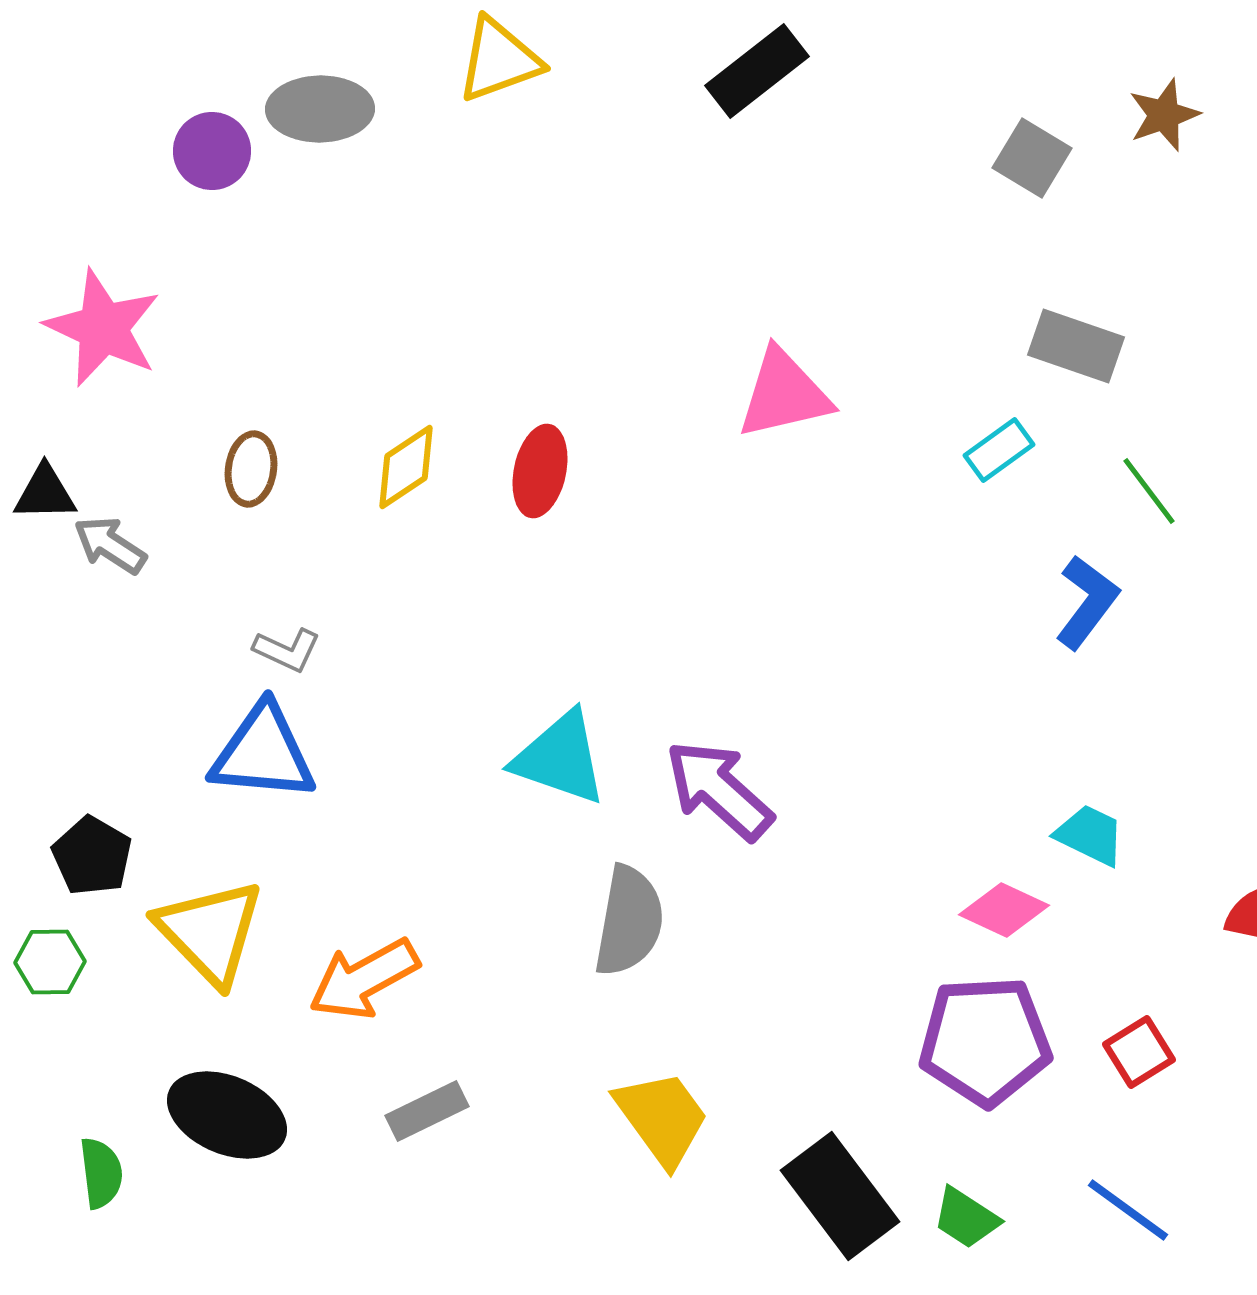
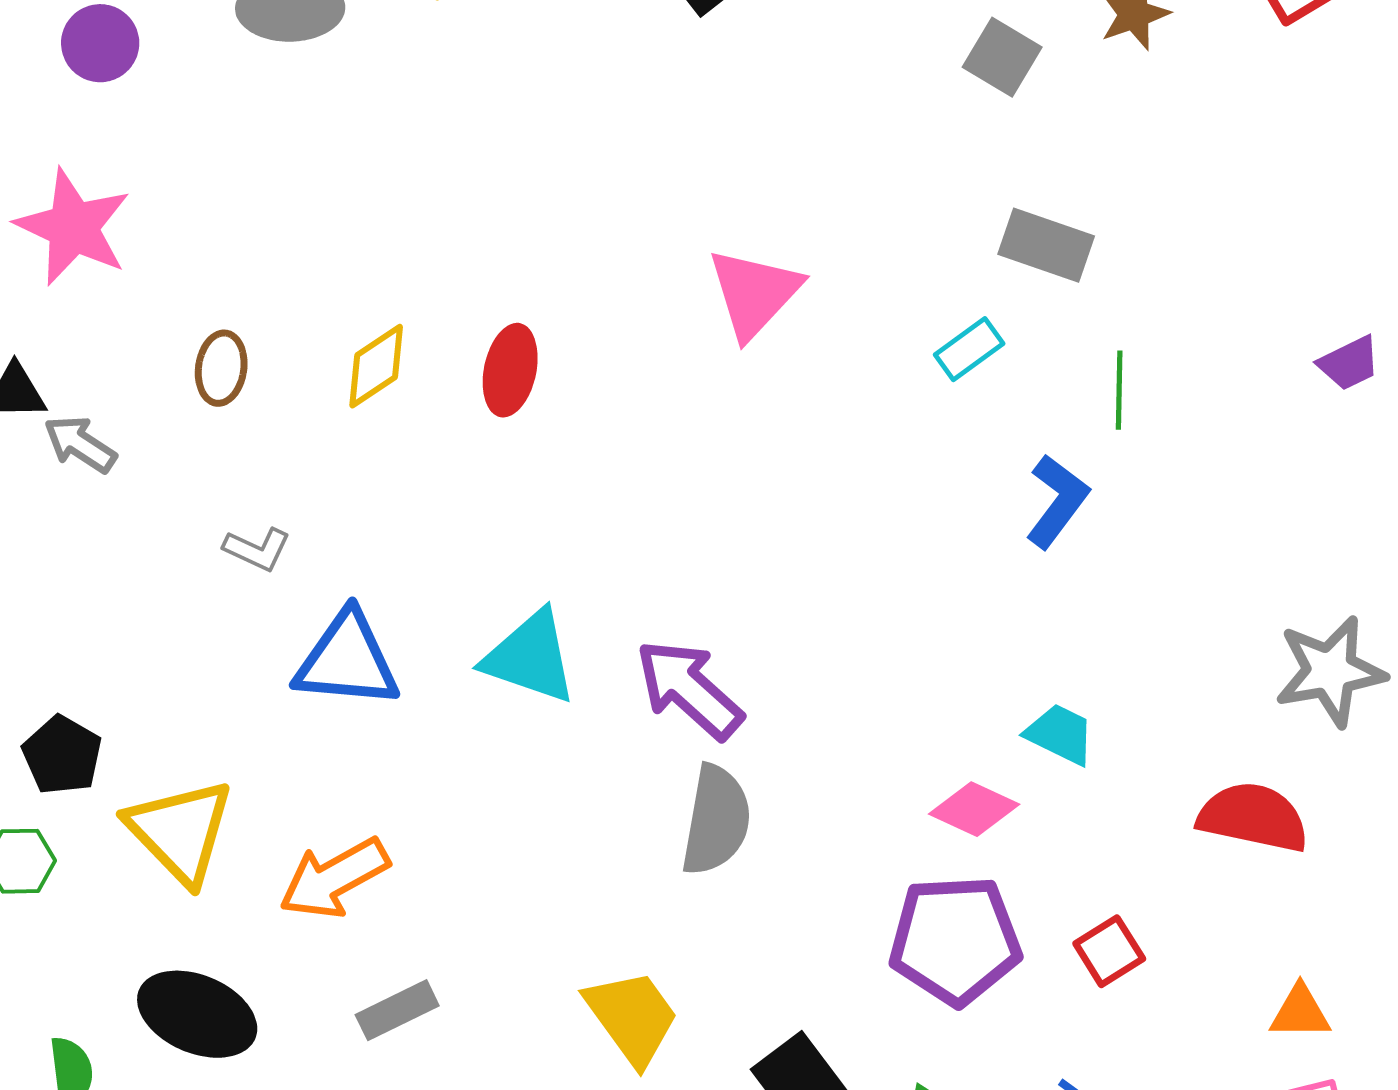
purple circle: (212, 151) -> (100, 43), moved
pink triangle: (784, 394) -> (754, 293), turned -34
green line: (1149, 491) -> (1119, 390), turned 38
blue triangle: (263, 753) -> (347, 660), moved
gray semicircle: (629, 921) -> (716, 820), moved

